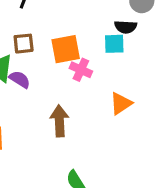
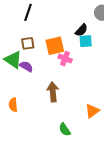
black semicircle: (126, 27) -> (81, 30), moved, turned -48
orange triangle: (121, 103) -> (92, 111), moved

